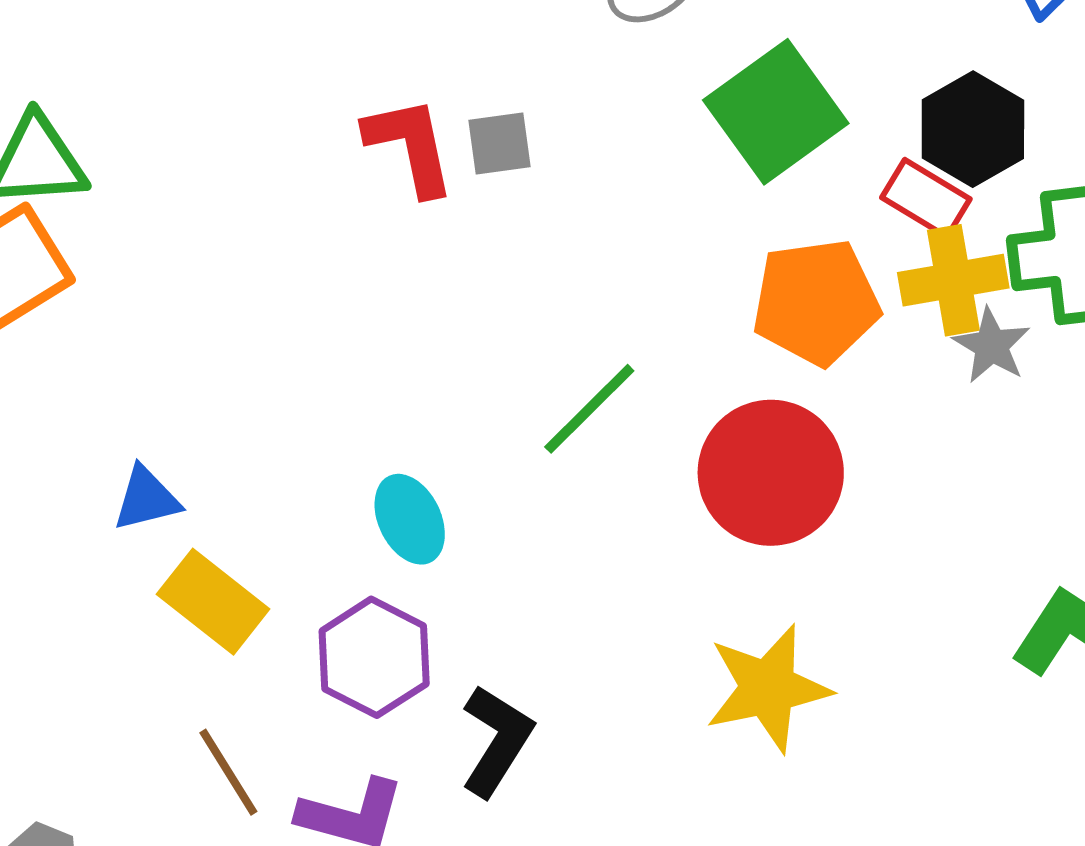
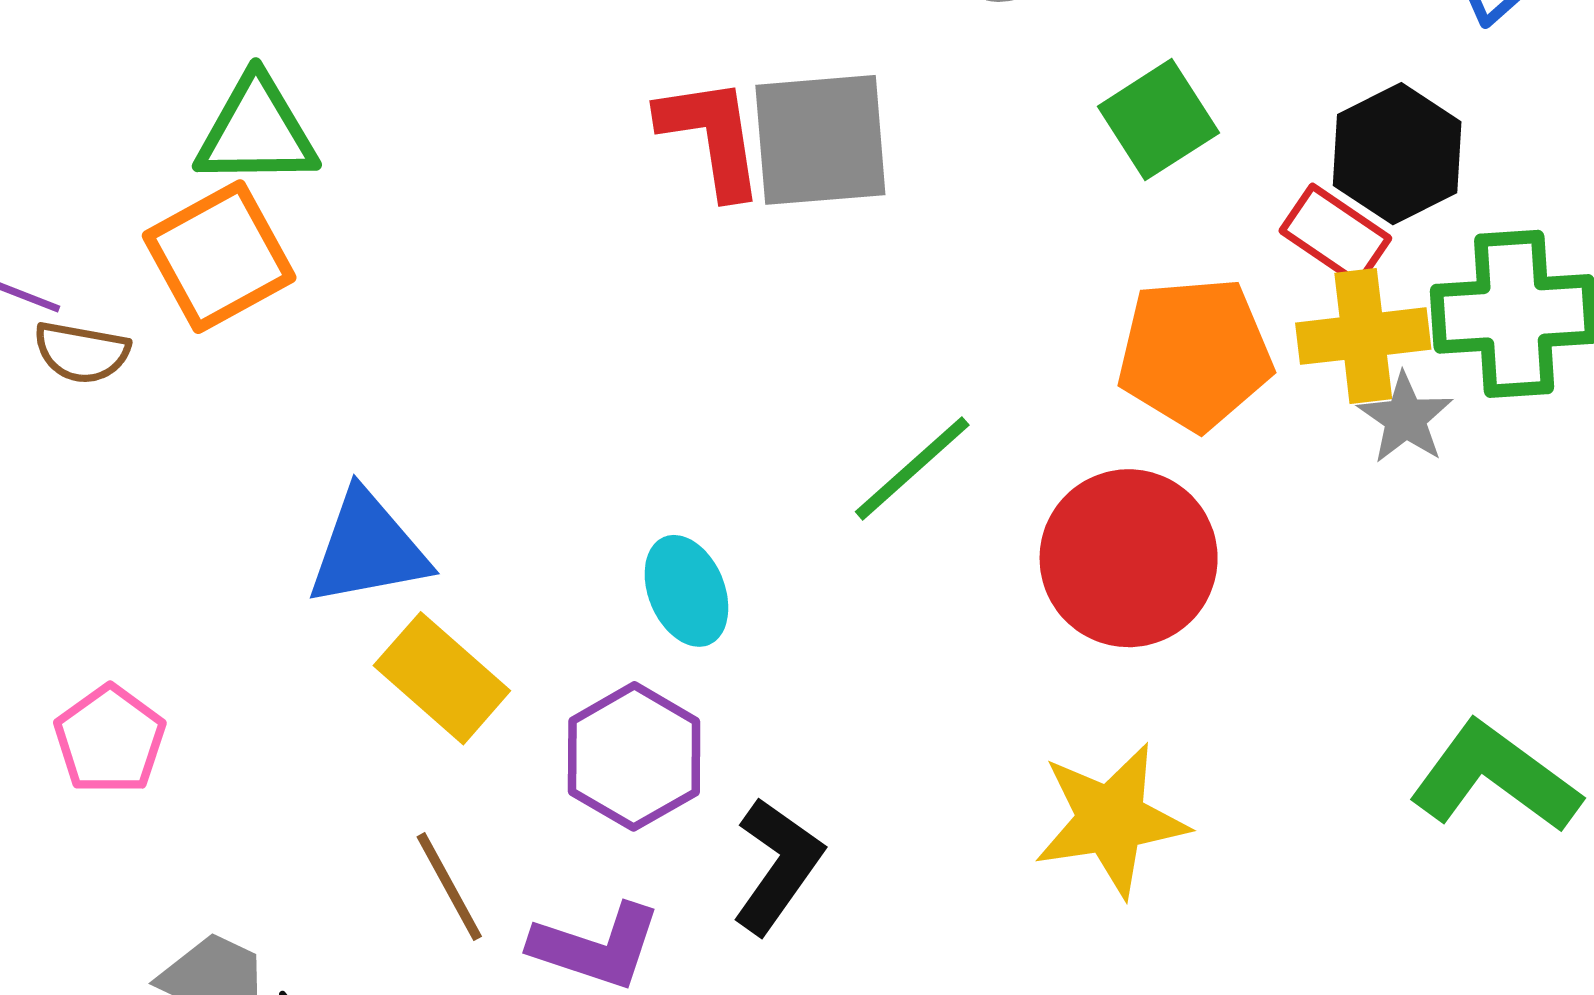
green square: (776, 112) -> (1158, 120), size x0.7
gray square: (500, 144) -> (820, 140), size x1.8
blue triangle: (146, 499) -> (368, 549), size x1.5

